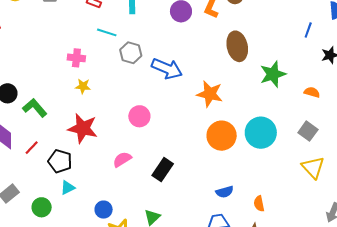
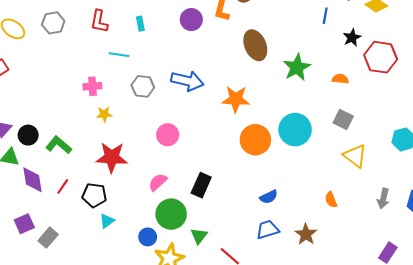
gray hexagon: (131, 53) -> (143, 86), moved
orange semicircle: (259, 204) -> (331, 200), moved
green circle: (42, 207) -> (171, 214), moved, size x1.5

